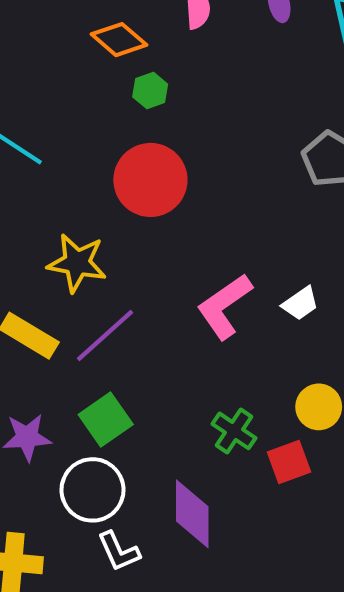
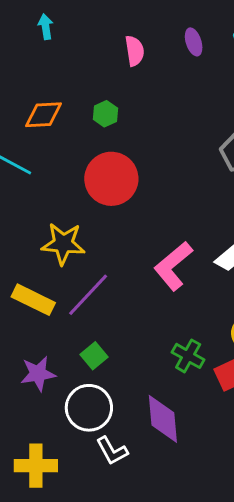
orange diamond: (119, 40) -> (43, 115), moved, turned -39
green square: (106, 420) -> (94, 356), size x0.7

